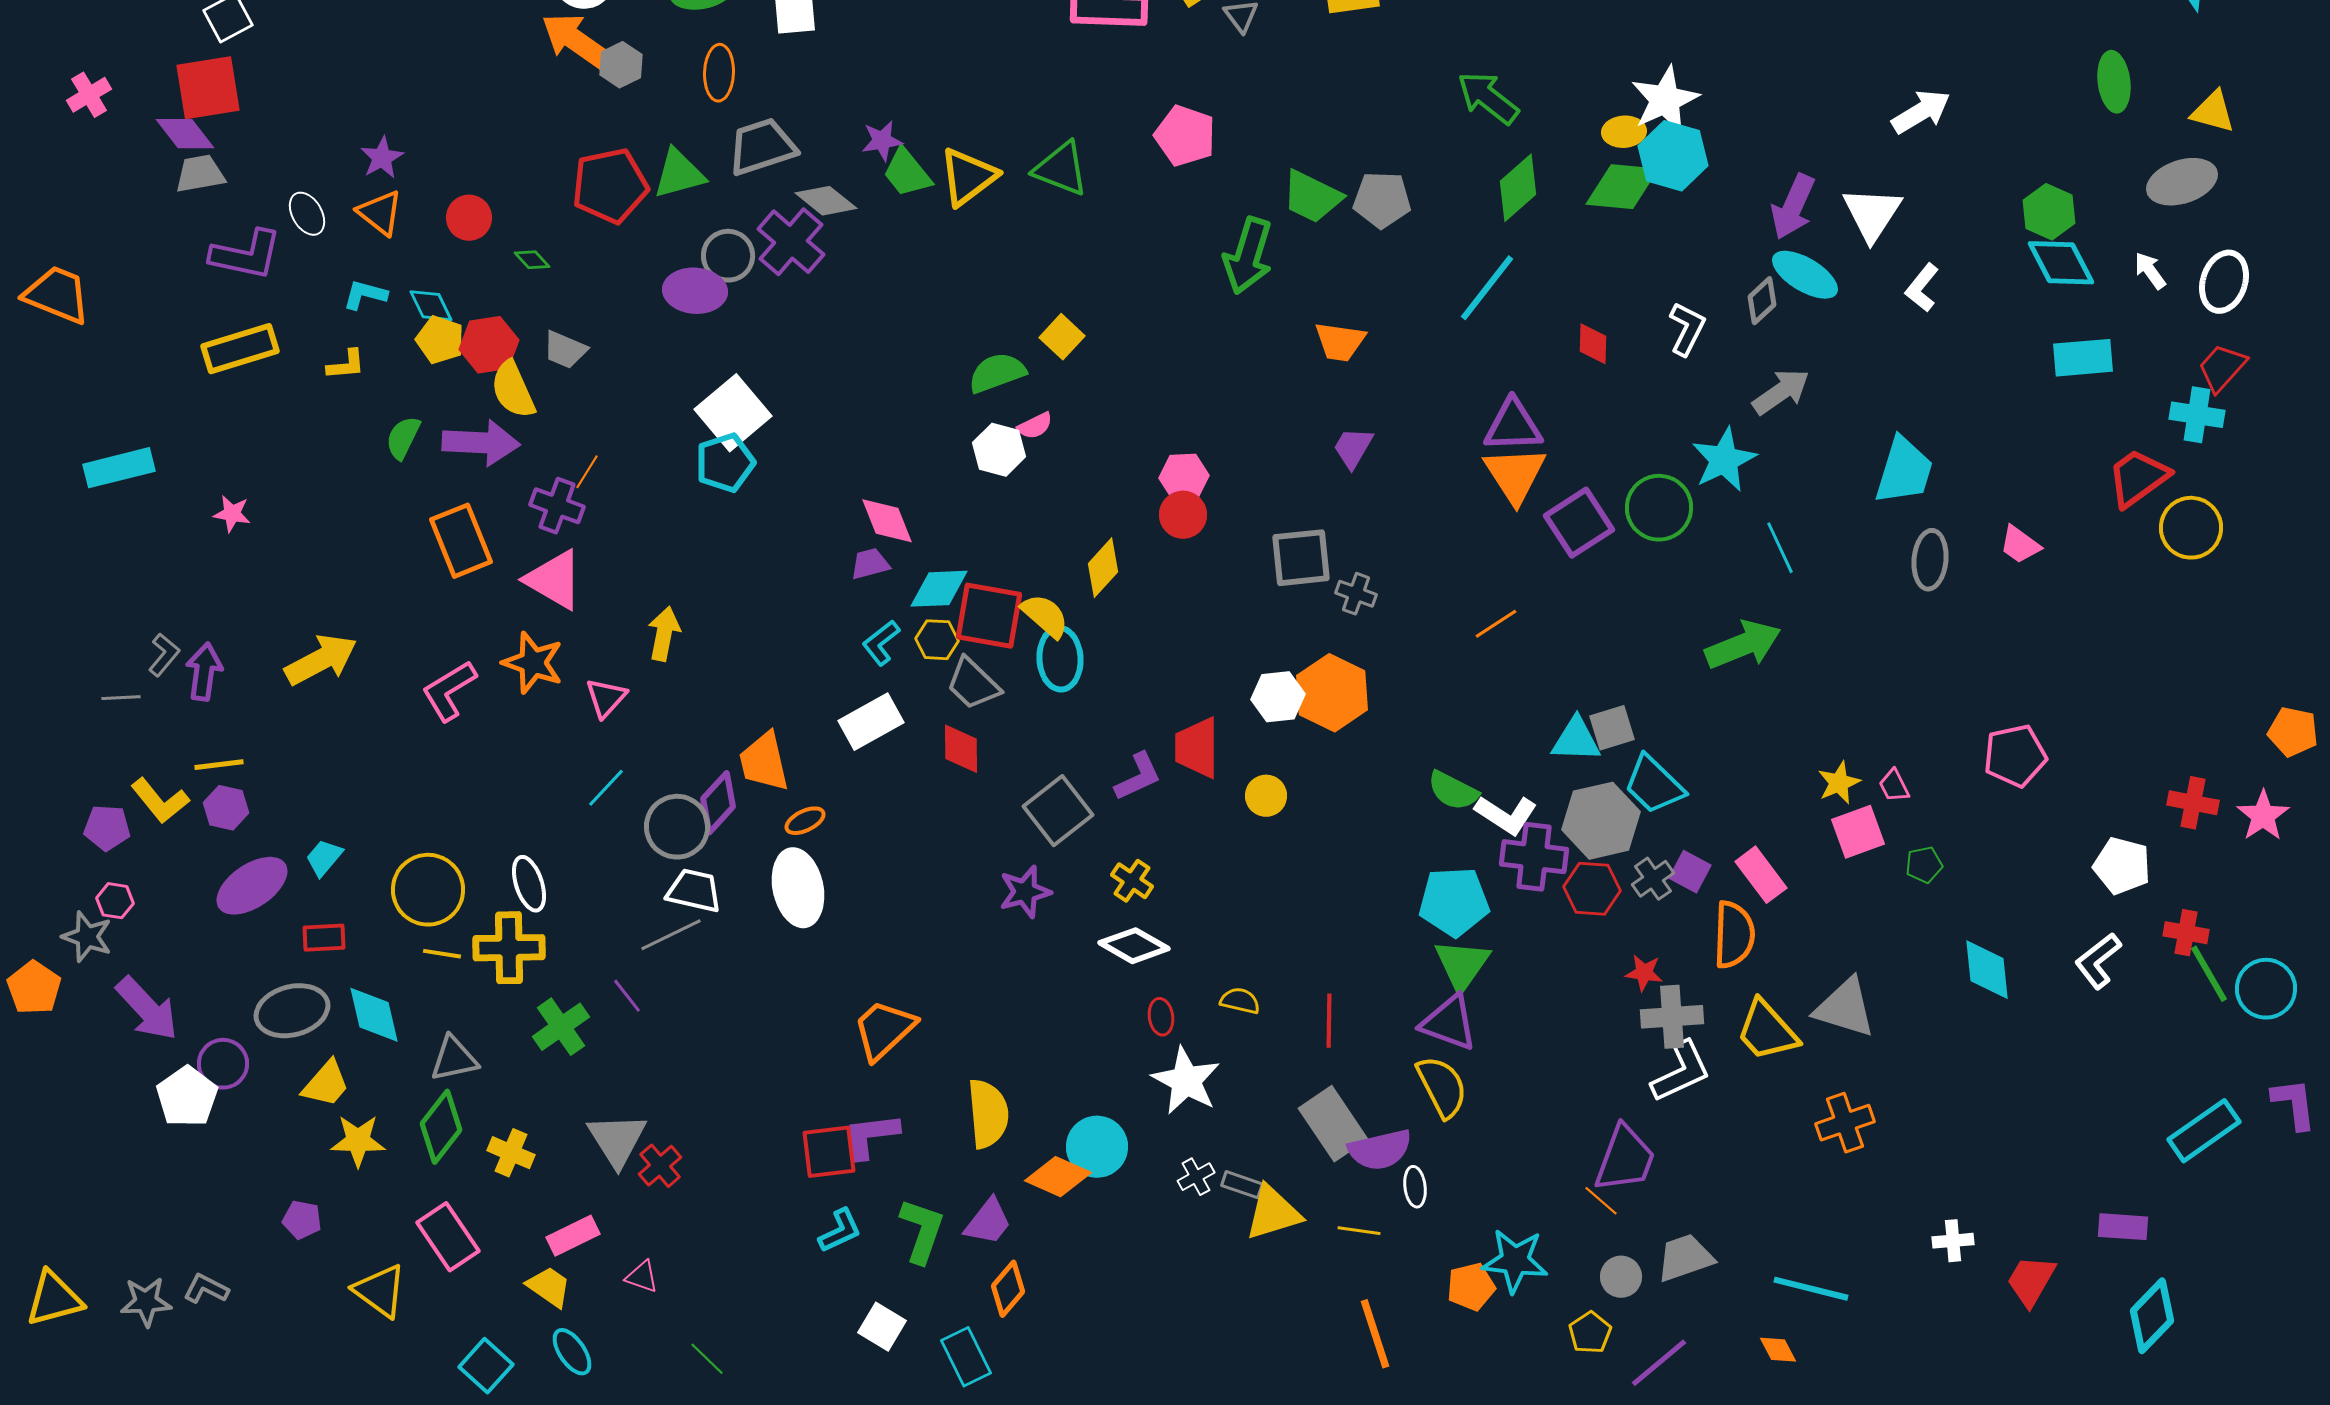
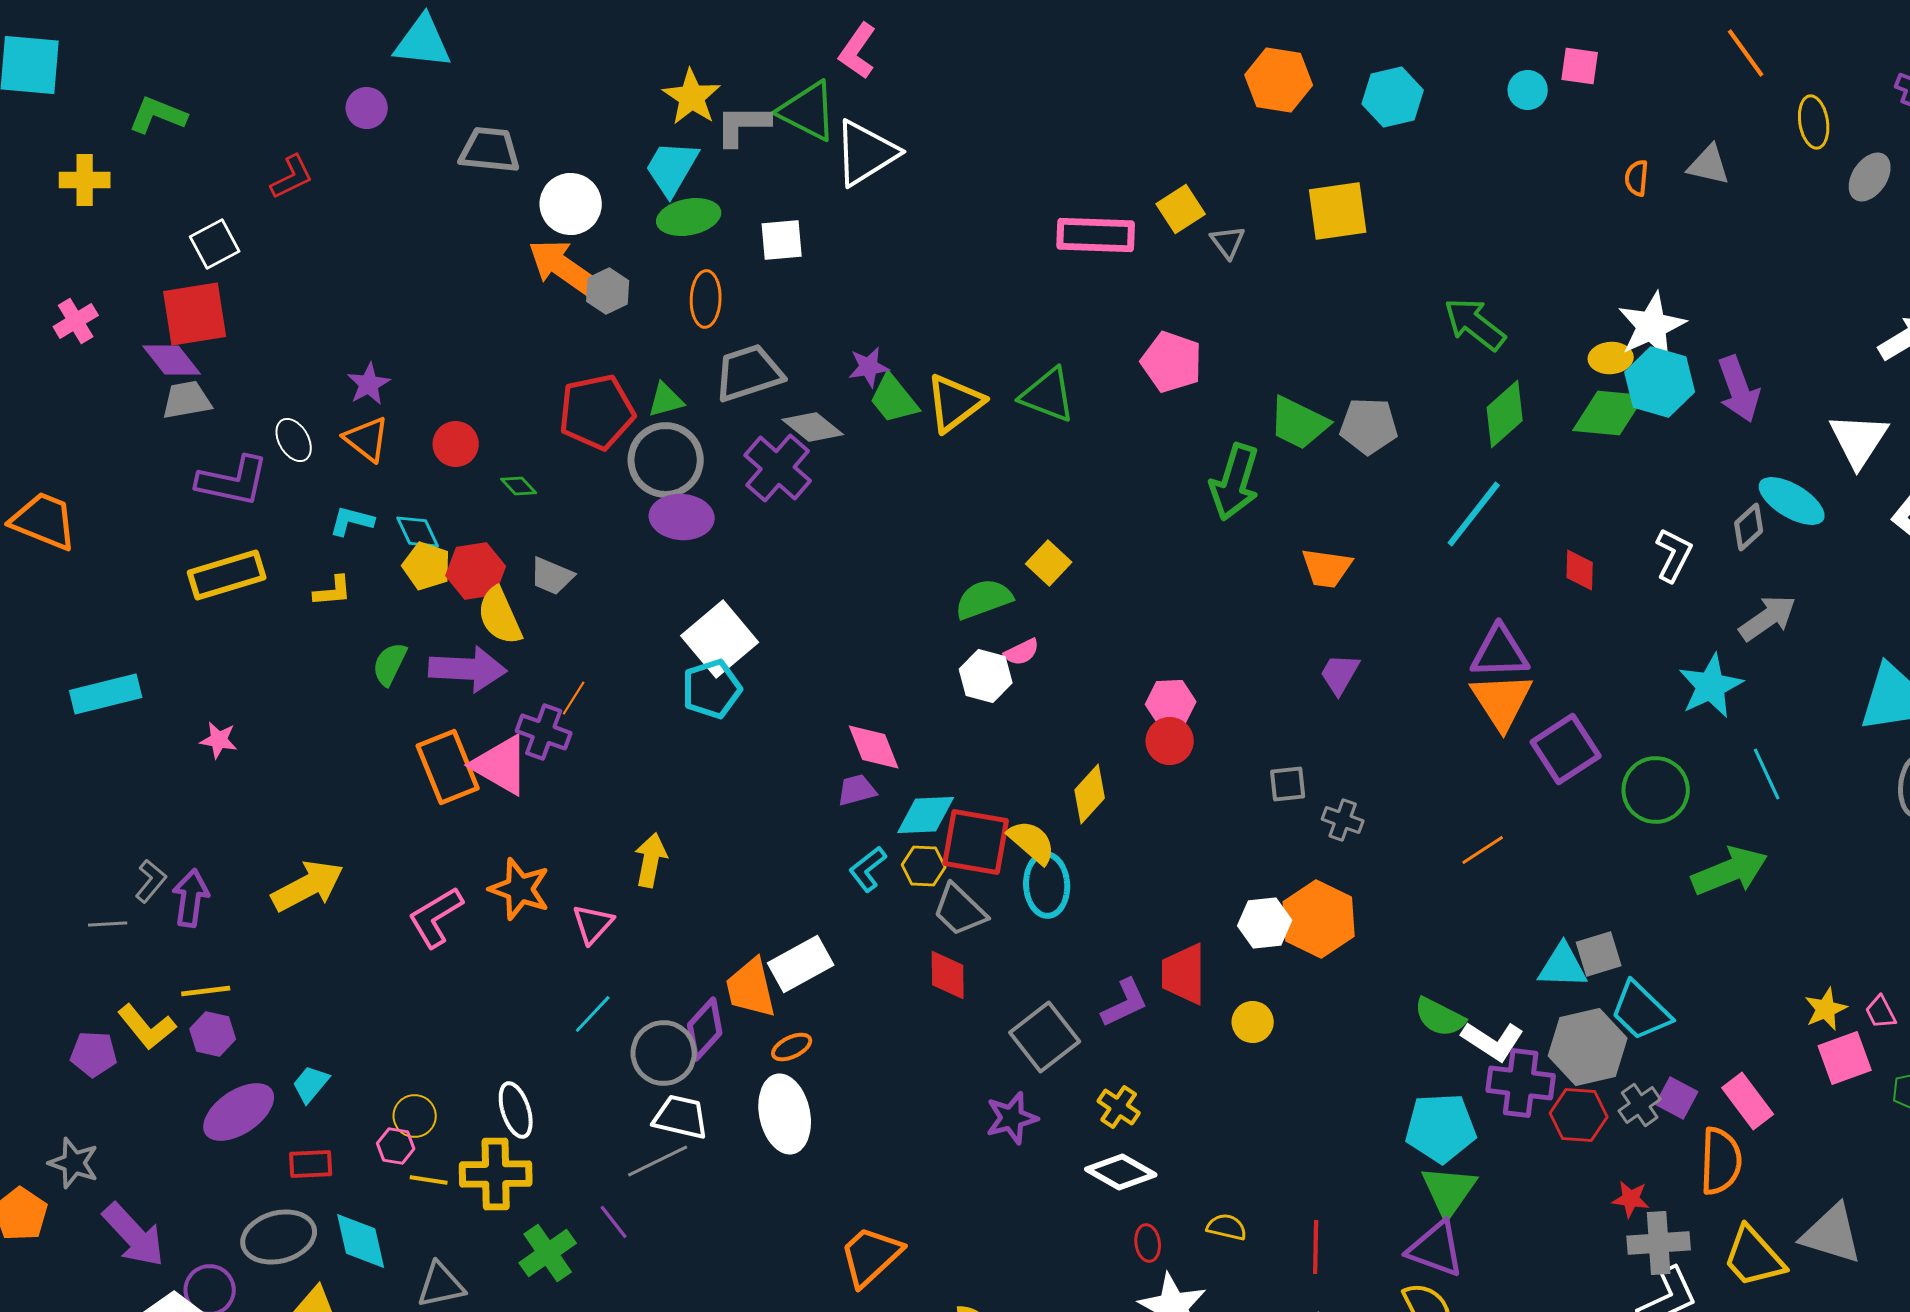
green triangle: (679, 174) -> (666, 400), size x0.7
purple arrow: (1793, 207) -> (1739, 389), moved, turned -44
gray circle: (728, 256) -> (666, 460), moved, size x1.4
green circle: (1659, 508) -> (1656, 790), moved
gray square: (1301, 558) -> (1288, 784), size x0.6
pink triangle: (554, 580) -> (501, 765), moved
white rectangle: (871, 722) -> (801, 964), moved
yellow circle: (428, 890) -> (415, 1116), size x0.6
pink hexagon: (115, 901) -> (396, 1146), moved

